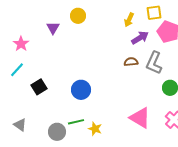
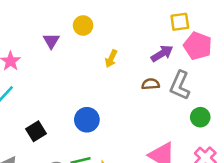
yellow arrow: (129, 20) -> (111, 59), moved
black square: (39, 87) -> (36, 131), moved

